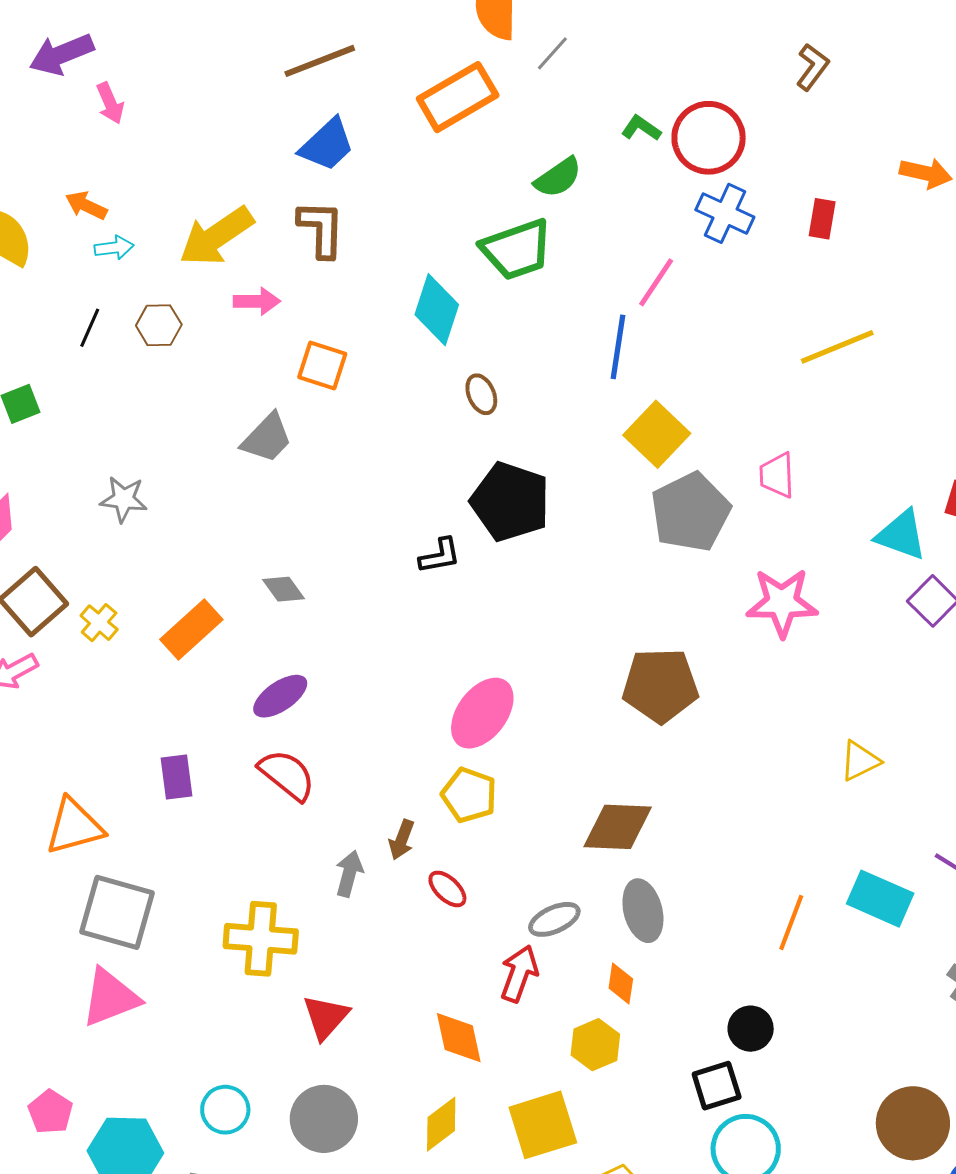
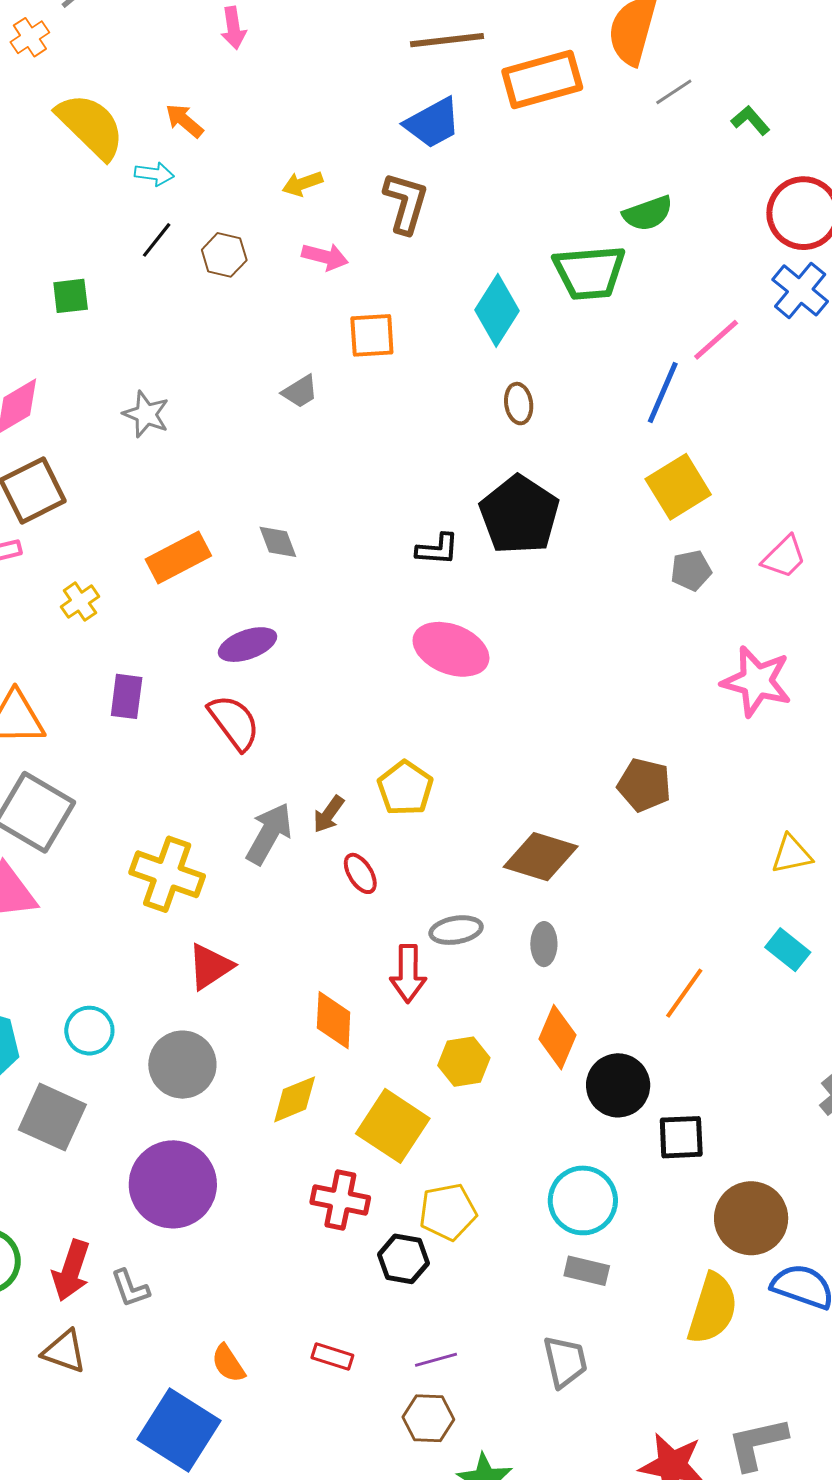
orange rectangle: (458, 97) -> (542, 80), moved
green L-shape: (641, 128) -> (750, 120), moved
yellow arrow: (216, 236) -> (302, 184), size x0.5
cyan arrow: (114, 248) -> (154, 174), moved
orange square: (322, 366) -> (372, 335), turned -36
gray trapezoid: (267, 438) -> (300, 391), size x0.7
pink trapezoid: (777, 475) -> (784, 557), turned -147
gray pentagon: (690, 512) -> (691, 571), size x0.5
yellow cross: (99, 623) -> (80, 602), moved
brown pentagon: (660, 685) -> (644, 785), moved, size x0.7
pink ellipse: (482, 713) -> (451, 649), moved, turned 60
gray arrow: (349, 874) -> (269, 834), size x1.4
cyan rectangle: (880, 899) -> (788, 950), moved, size x0.7
gray ellipse: (643, 911) -> (544, 944), size x0.7
red arrow: (519, 974) -> (408, 974), turned 146
orange diamond: (621, 984) -> (557, 1037), moved, size x1.5
black circle: (751, 1029) -> (618, 1085), size x1.4
black square: (717, 1086) -> (681, 1137), moved
yellow square: (543, 1125) -> (393, 1126), turned 36

